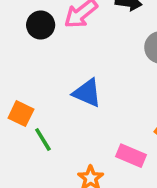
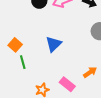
blue triangle: (87, 93) -> (54, 44), turned 36

